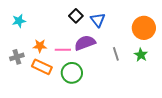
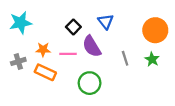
black square: (76, 16) -> (73, 27), moved
cyan star: (19, 21) -> (20, 23), size x1.5
purple semicircle: (85, 43) -> (92, 46), turned -100
green circle: (72, 73) -> (90, 83), moved

